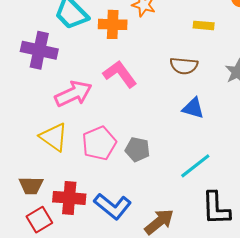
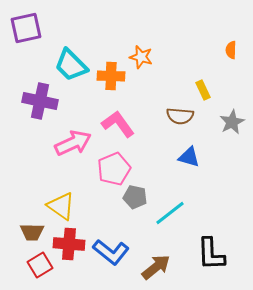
yellow rectangle: (204, 25) -> (203, 90), moved, turned 60
yellow triangle: (54, 137) -> (61, 206), moved
pink pentagon: (99, 143) -> (114, 169), moved
cyan line: (195, 166) -> (170, 213), moved

